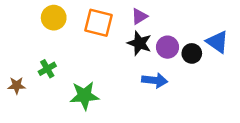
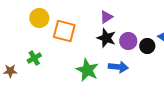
orange square: (98, 23) -> (64, 31), moved
green star: (84, 96) -> (87, 70), moved, turned 30

